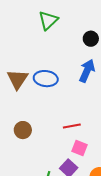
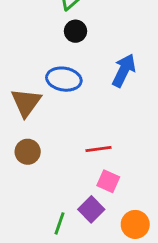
black circle: (91, 39) -> (75, 31), moved
brown triangle: (17, 79) -> (26, 103), moved

